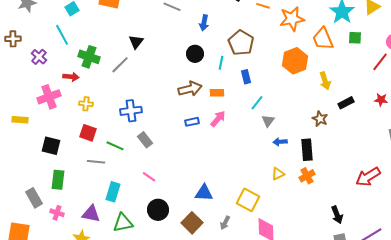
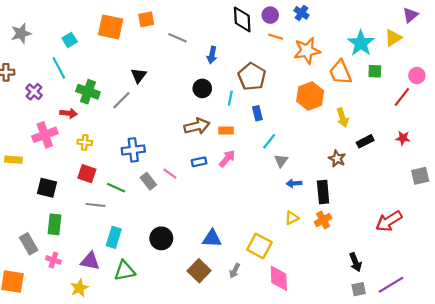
pink line: (149, 177) -> (170, 174), moved
black circle: (158, 210) -> (161, 238), moved

